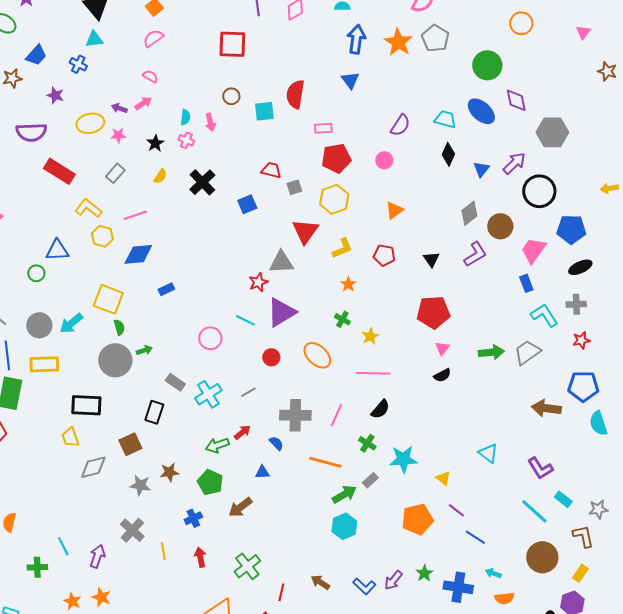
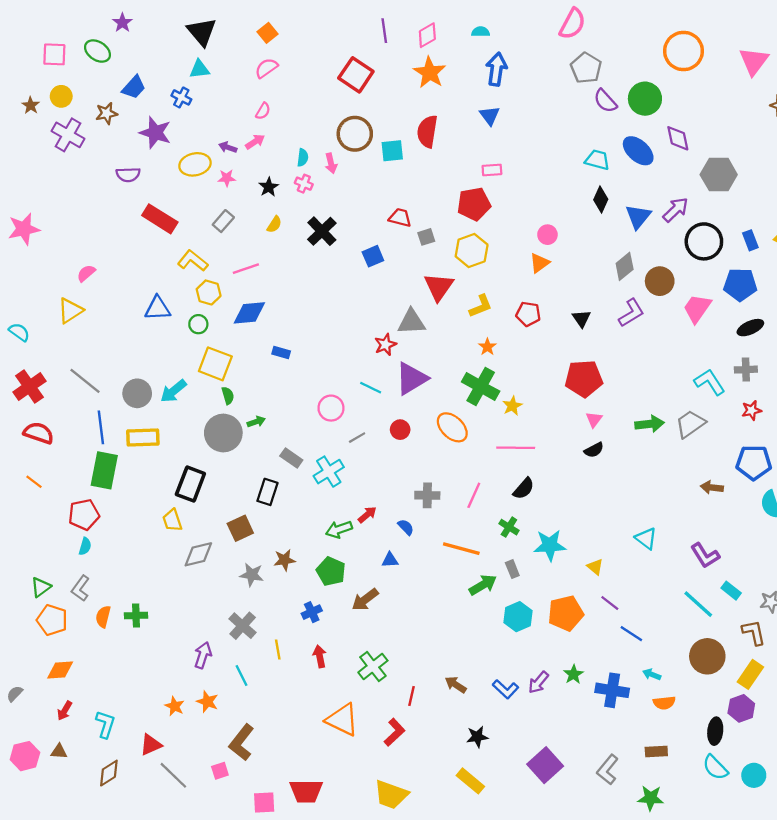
orange circle: (521, 23) -> (684, 51), size x1.5
pink triangle: (583, 32) -> (754, 61), size x1.8
orange star: (398, 42) -> (430, 73), moved
red square: (232, 44) -> (356, 75), turned 32
pink semicircle: (150, 76) -> (263, 111), turned 91
purple star: (55, 95) -> (155, 133), size x1.6
brown circle: (231, 96) -> (355, 134), size x1.8
purple semicircle: (400, 125) -> (605, 101), moved, turned 105
pink rectangle: (323, 128) -> (492, 170), moved
purple semicircle: (31, 132) -> (128, 175), size x0.7
pink circle: (384, 160) -> (547, 235), moved
blue triangle: (481, 169) -> (638, 217), size x1.4
green circle: (36, 273) -> (198, 324), moved
blue rectangle: (526, 283) -> (750, 240), moved
blue rectangle: (166, 289) -> (281, 353), turned 42
green cross: (342, 319) -> (481, 387), size x2.0
gray line: (248, 392) -> (357, 438), moved
black rectangle: (86, 405) -> (190, 484), turned -72
brown arrow: (546, 408) -> (712, 487), size x0.7
gray cross: (295, 415) -> (427, 495), size x0.7
gray rectangle: (370, 480) -> (512, 569), turned -70
cyan hexagon: (344, 526) -> (518, 617), moved
cyan line: (63, 546) -> (241, 676), moved
green cross: (37, 567) -> (136, 615), moved
yellow rectangle: (580, 573) -> (750, 674), size x1.4

